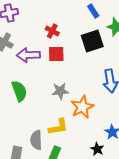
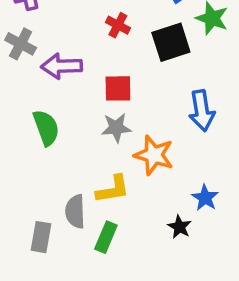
red cross: (52, 31) -> (118, 25), moved
red square: (56, 54) -> (118, 88), moved
orange star: (82, 107) -> (154, 155), turned -30

